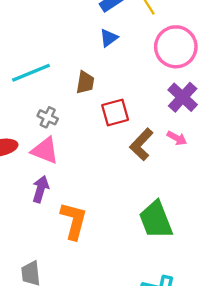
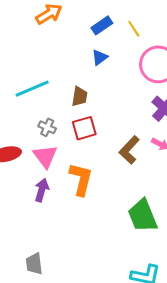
red square: (115, 112) -> (84, 128), moved
pink triangle: (45, 150) -> (45, 156), turned 32
orange L-shape: (74, 221) -> (81, 179), moved

